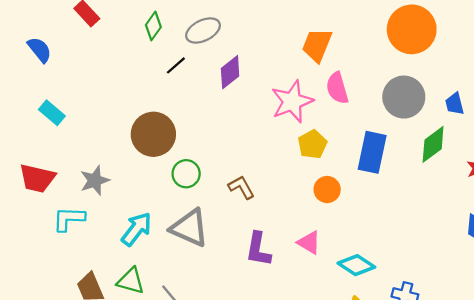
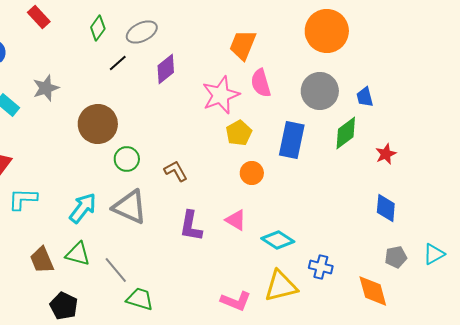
gray star: (95, 180) -> (46, 88), moved

